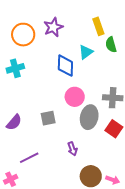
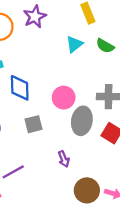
green semicircle: (111, 45) -> (105, 46), moved, turned -42
blue diamond: (65, 66) -> (20, 88), moved

